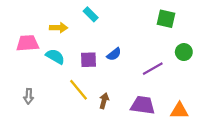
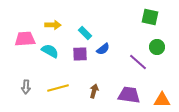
cyan rectangle: (91, 14) -> (85, 33), moved
green circle: (184, 52) -> (157, 47), moved
purple line: (153, 69) -> (138, 62), turned 72
yellow line: (78, 90) -> (58, 88), moved, turned -65

